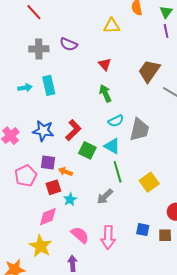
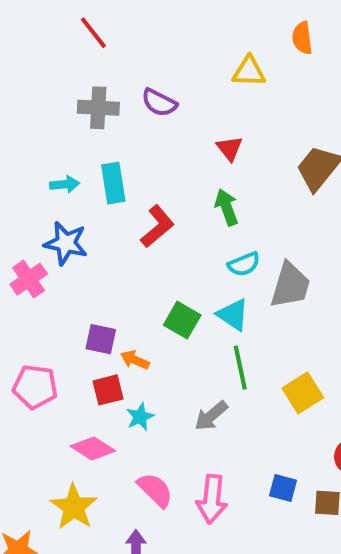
red L-shape: (73, 130) -> (157, 226), moved
blue star: (43, 131) -> (66, 243), moved
pink pentagon: (26, 176) -> (35, 387), moved, turned 30
pink diamond: (48, 217) -> (93, 449), turned 50

